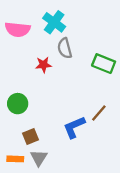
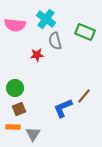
green rectangle: (104, 64) -> (85, 32), moved
brown square: (31, 137) -> (19, 109), moved
orange rectangle: (15, 159) -> (13, 127), moved

